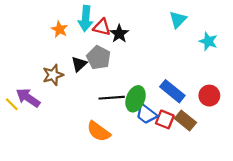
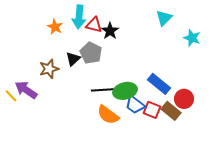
red circle: (209, 96) -> (184, 99), moved
green ellipse: (136, 99) -> (125, 91), turned 55
orange semicircle: (99, 131) -> (108, 115), moved

